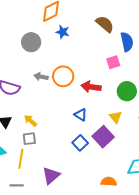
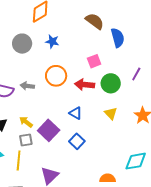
blue star: (63, 32) -> (52, 41), moved
pink square: (113, 62) -> (94, 61), moved
gray arrow: (41, 77) -> (27, 86), moved
green circle: (127, 91) -> (111, 83), moved
purple square: (103, 137) -> (49, 130), moved

